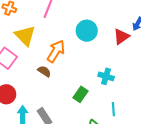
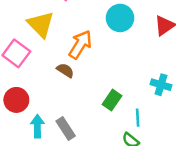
cyan cross: (106, 76) -> (161, 85), moved
cyan line: (113, 109) -> (138, 118), moved

